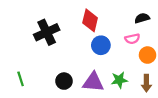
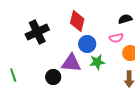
green star: (119, 80) -> (97, 62), moved
purple triangle: (93, 82) -> (71, 63), moved

